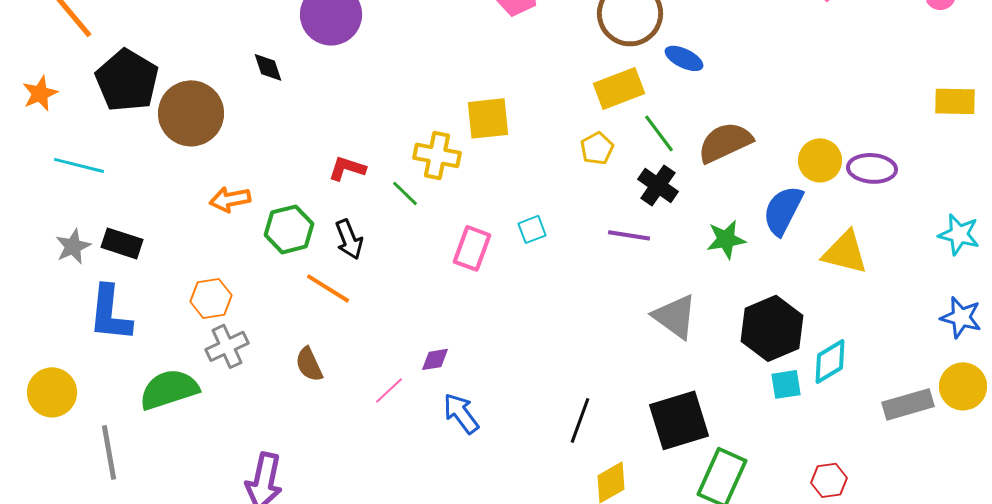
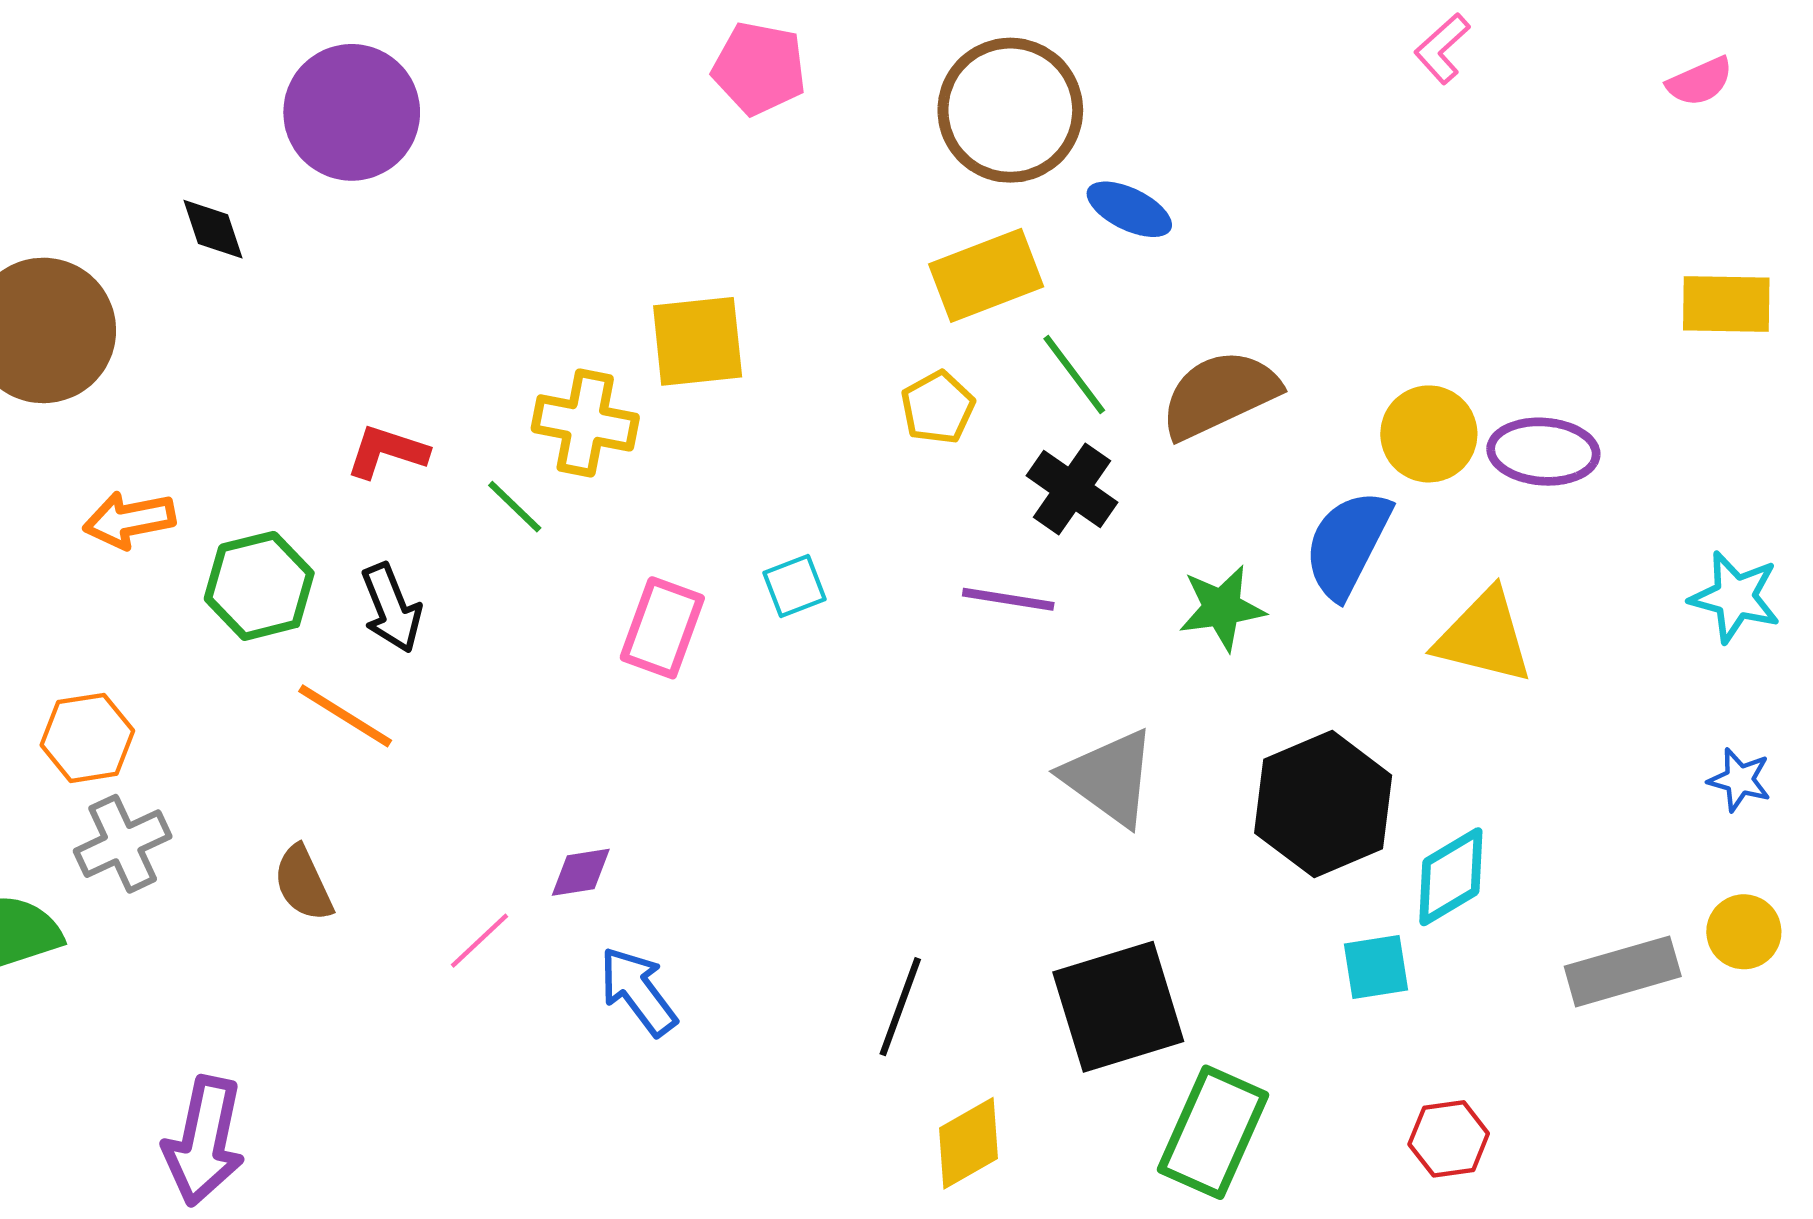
blue star: (961, 317) -> (1739, 780), size x0.7
cyan square: (786, 384) -> (1376, 967), moved
yellow circle: (963, 386) -> (1744, 932), size x0.7

